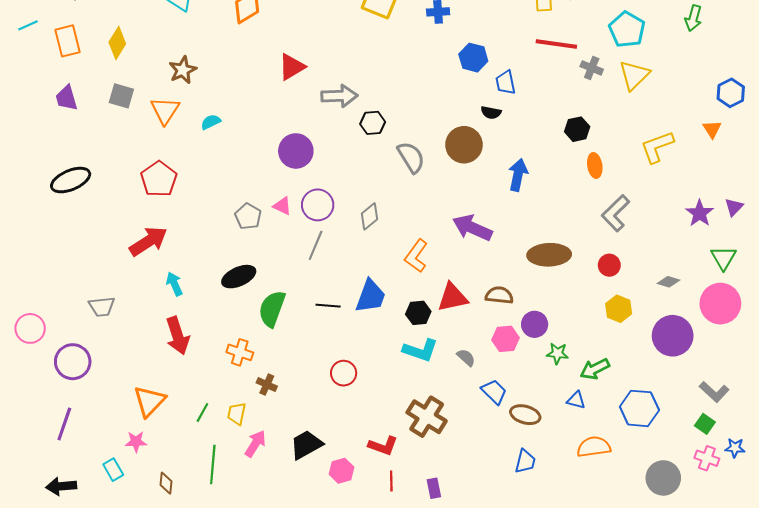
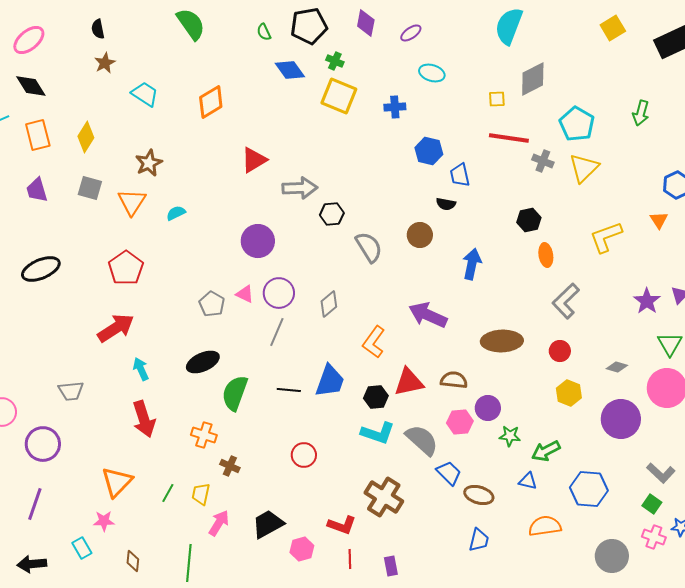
brown circle: (464, 145) -> (420, 235), size x0.7
gray semicircle: (466, 358) -> (422, 440), size x1.8
green line: (213, 464) -> (189, 563), moved

